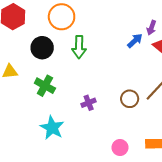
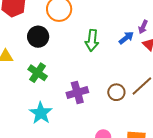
green arrow: (79, 47) -> (92, 40), moved
purple cross: (89, 103) -> (77, 93), size x1.5

